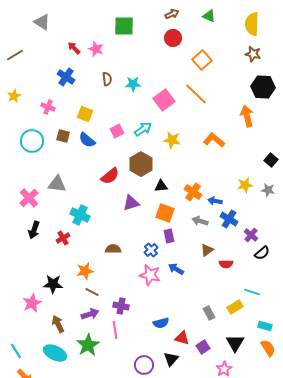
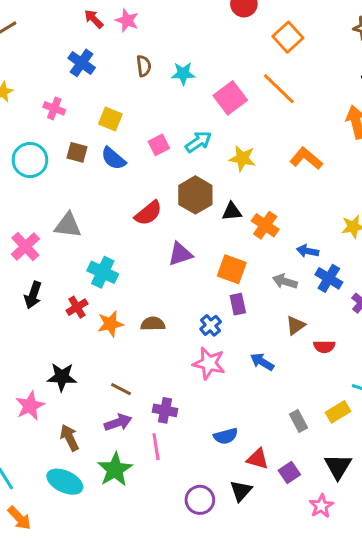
black triangle: (161, 186) -> (232, 212), moved
orange cross: (193, 192) -> (265, 225), moved
blue arrow: (176, 269) -> (262, 362), moved
orange star: (85, 271) -> (110, 324), moved

